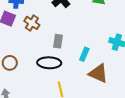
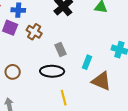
gray rectangle: (58, 41) -> (61, 50), turned -32

